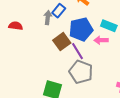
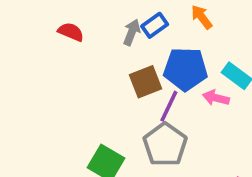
purple line: (78, 51) -> (169, 106), turned 42

